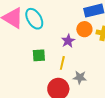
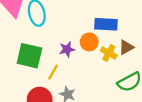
green square: (39, 55) -> (29, 56), size x1.6

